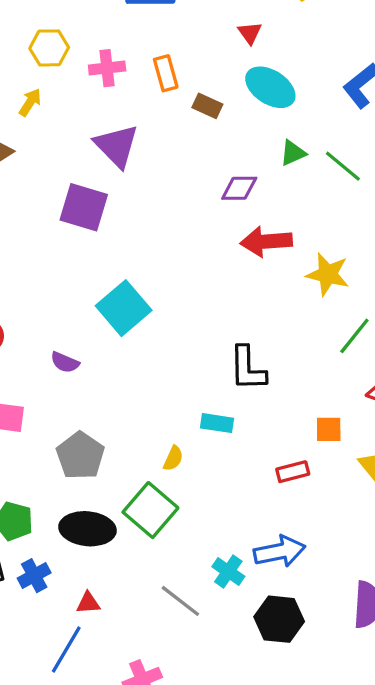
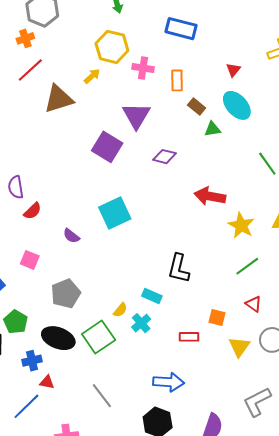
yellow hexagon: (49, 48) -> (112, 47), size x1.4
green triangle: (293, 153) -> (212, 129), moved
purple diamond: (239, 188) -> (165, 157), moved
cyan cross: (228, 571) -> (141, 323), moved
blue cross: (34, 576) -> (32, 361), moved

